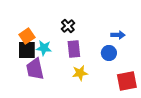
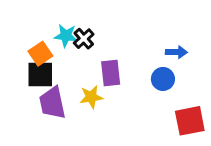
black cross: (68, 26) -> (84, 39), moved
cyan star: (44, 48) -> (66, 36), moved
yellow star: (80, 73) -> (91, 97), moved

